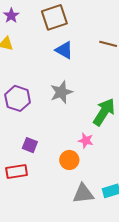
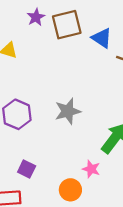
purple star: (11, 16) -> (36, 17), moved
blue triangle: (64, 50) -> (102, 38), moved

